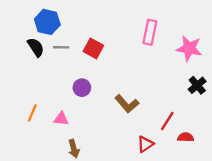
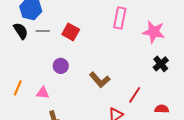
red semicircle: (186, 137) -> (162, 109), moved

